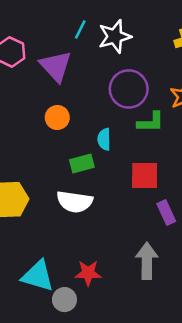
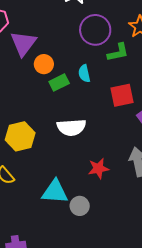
purple triangle: (56, 66) -> (23, 43), moved, turned 32
green rectangle: (82, 164) -> (59, 82), moved
red star: (88, 273) -> (98, 168), moved

